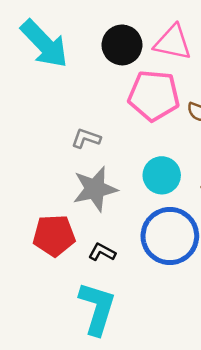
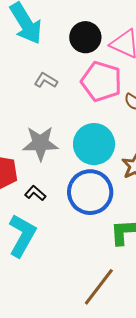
gray L-shape: (86, 138) -> (46, 80), moved
cyan circle: (162, 175) -> (94, 144), size x1.4

